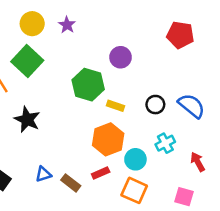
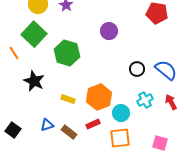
green hexagon: (88, 85) -> (67, 53), moved
yellow rectangle: (116, 106) -> (68, 99), moved
red arrow: (198, 162) -> (171, 102), moved
orange square: (134, 190) -> (120, 138), turned -30

